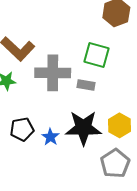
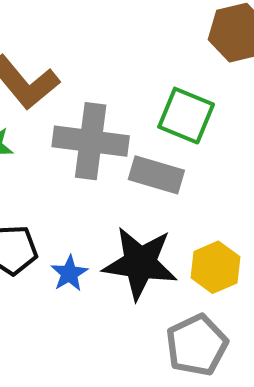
gray rectangle: (86, 85) -> (156, 175), size x1.4

